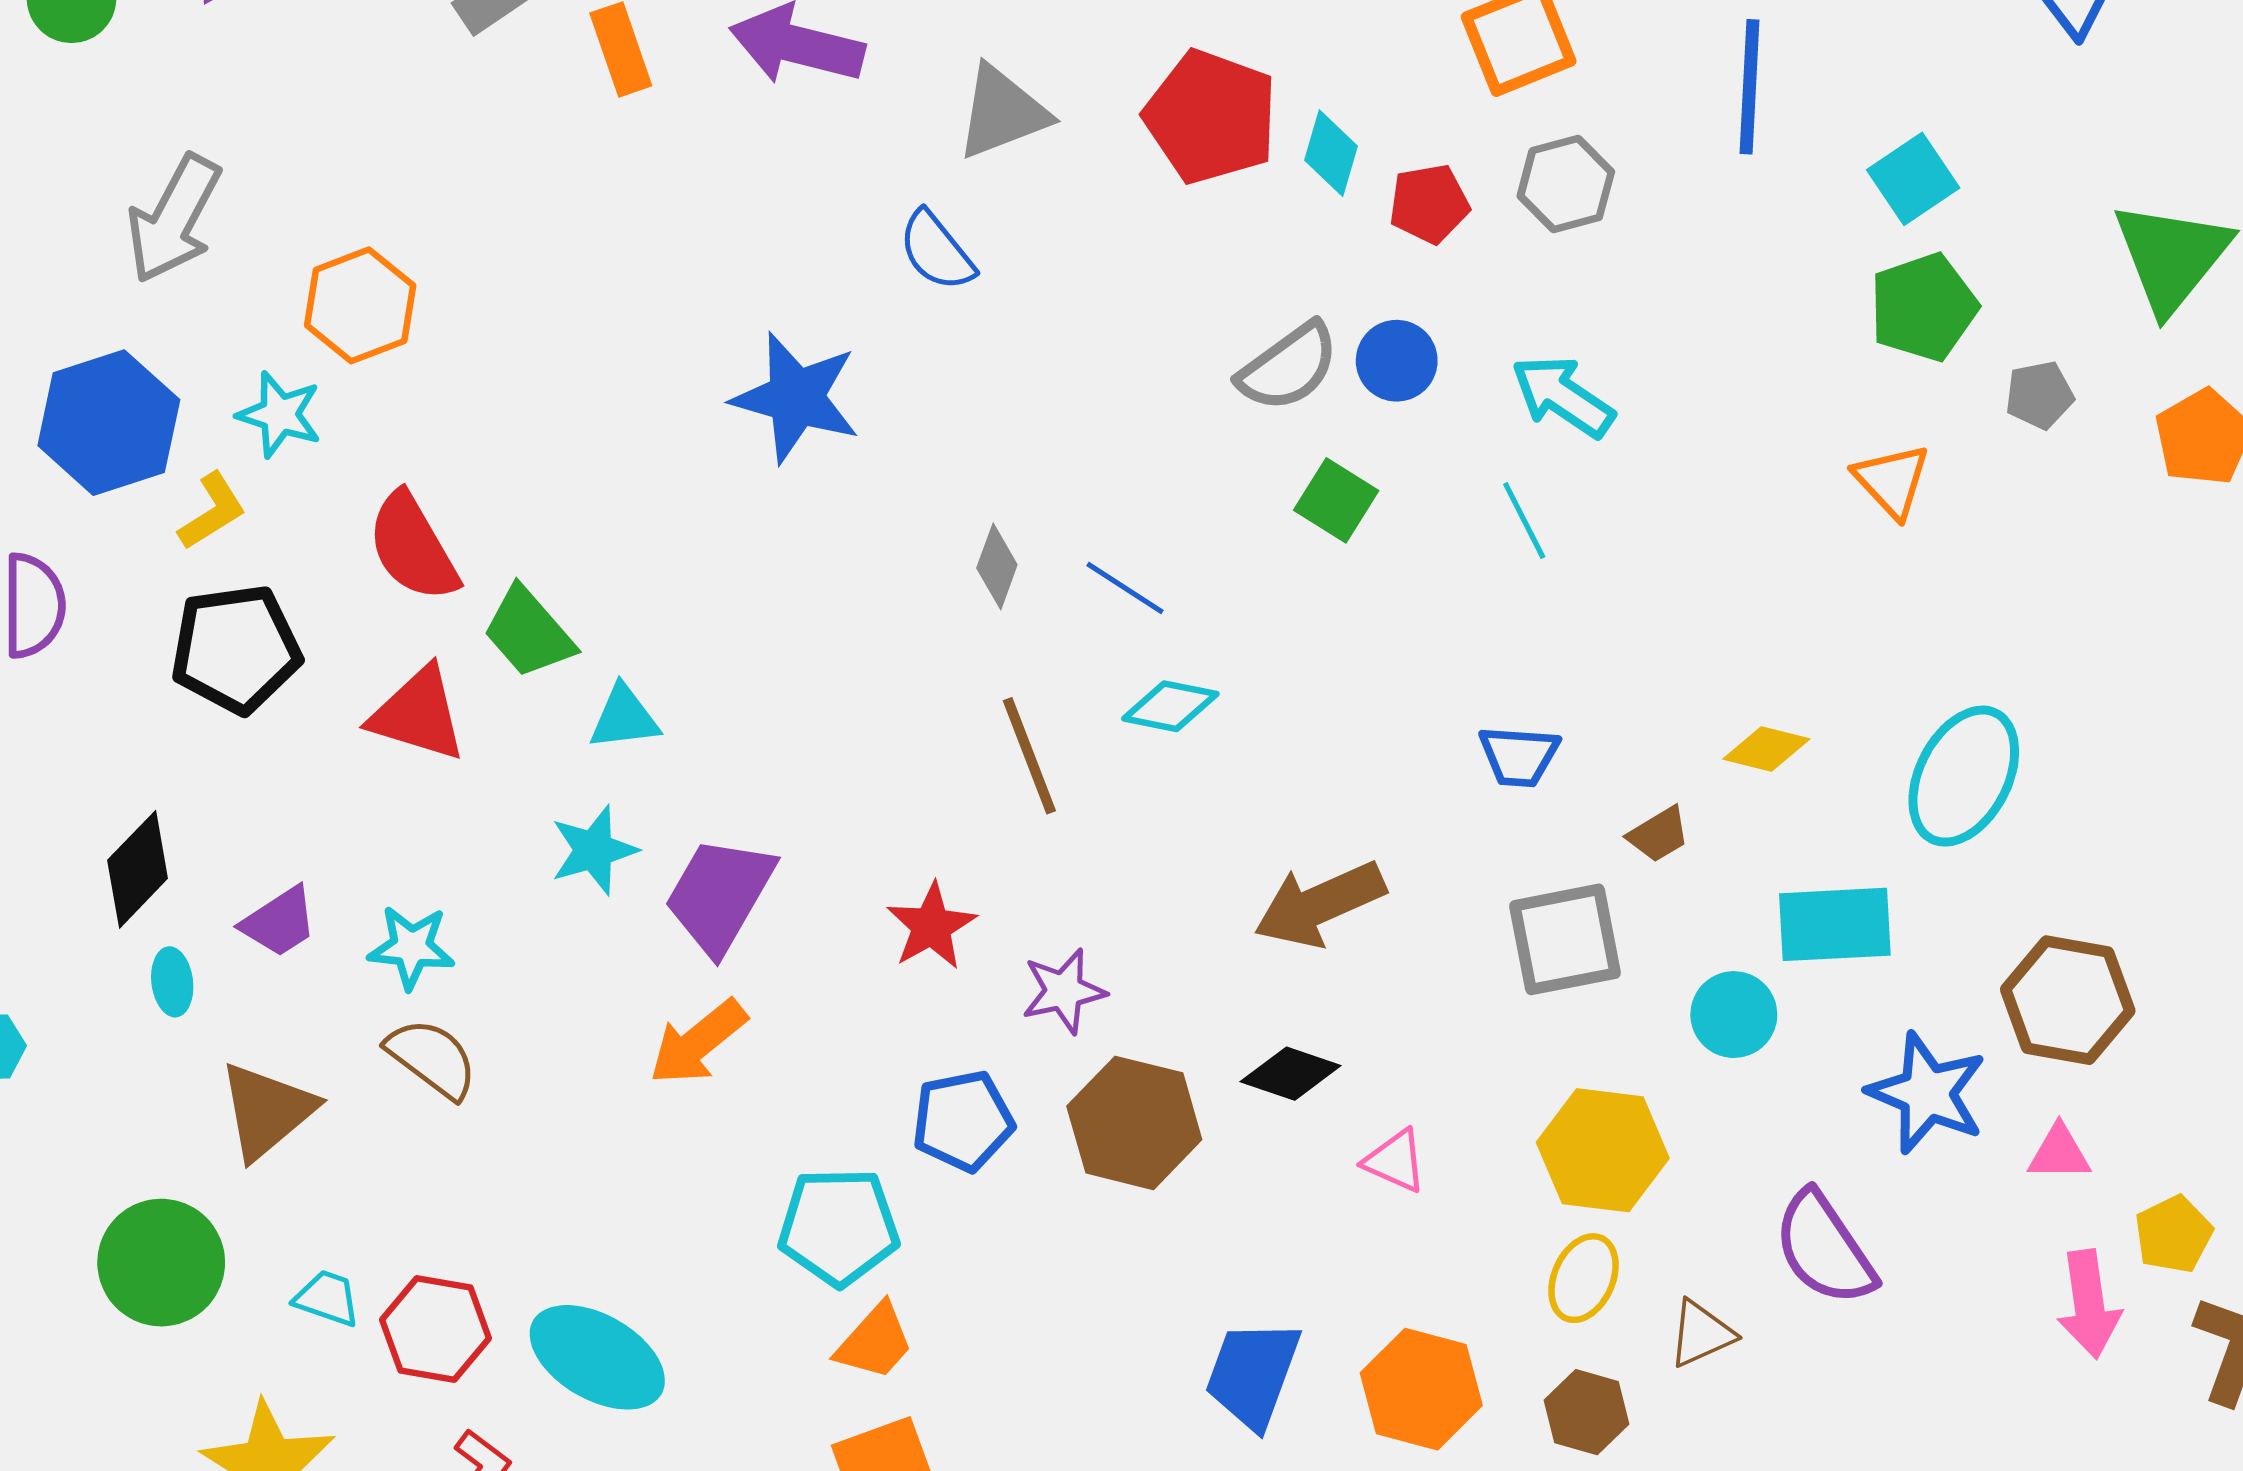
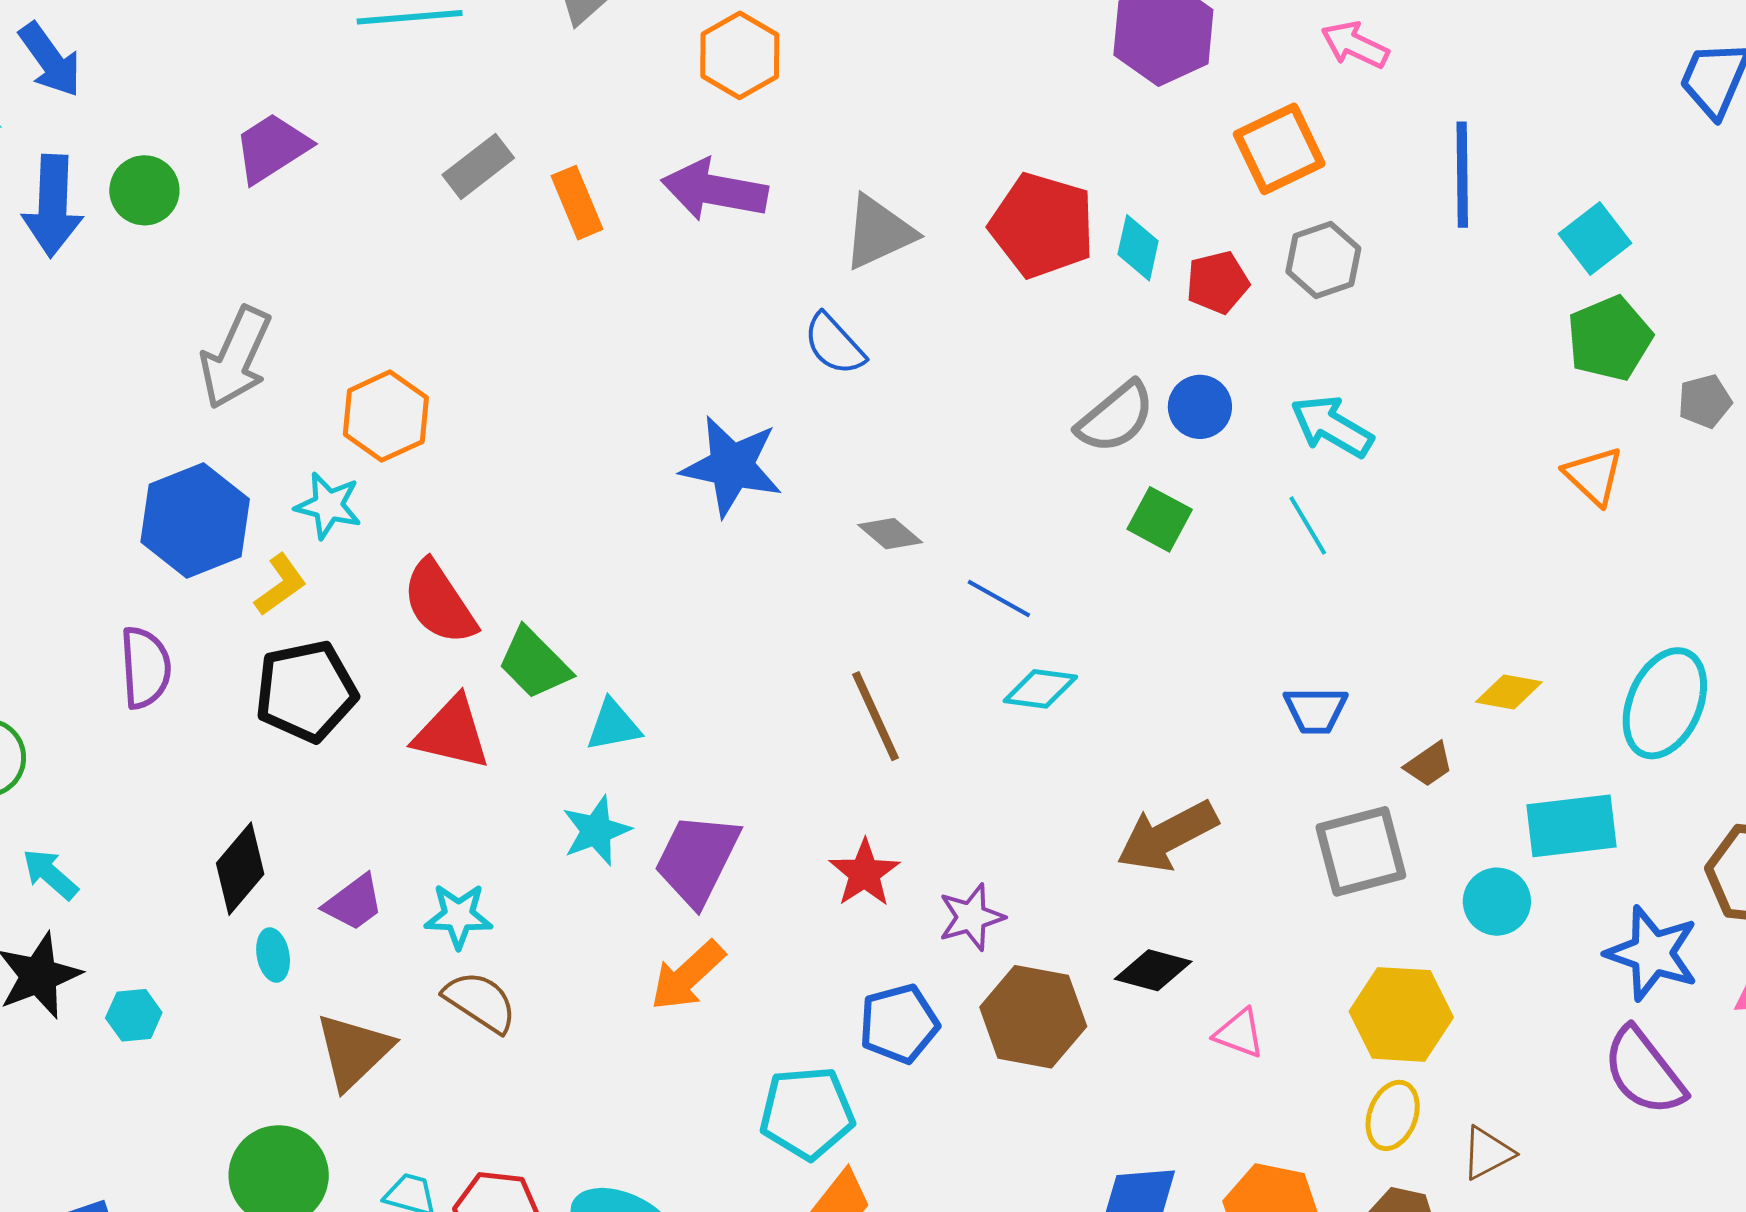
gray diamond: (997, 566) -> (890, 534), moved, turned -66
brown line: (1029, 756) -> (875, 716), moved
purple semicircle: (1824, 1248) -> (1644, 1071), moved

